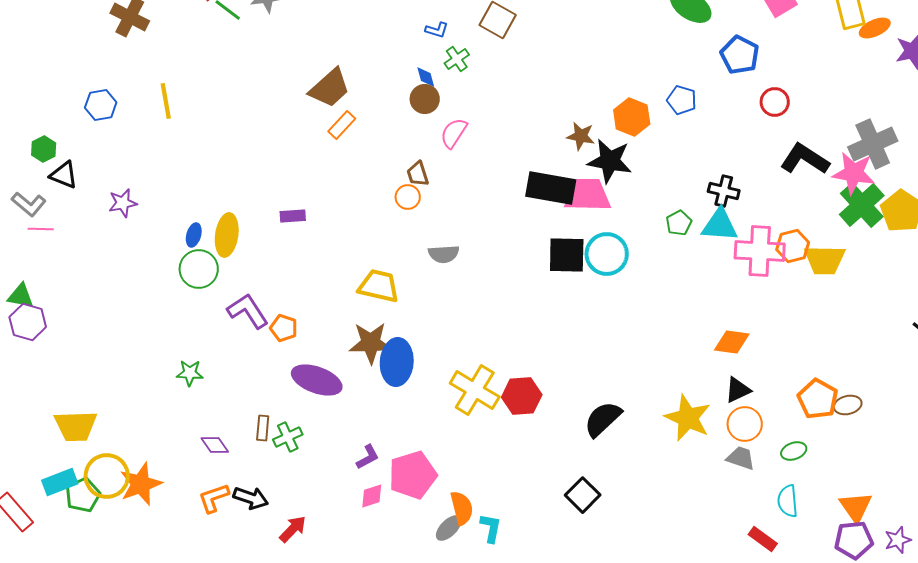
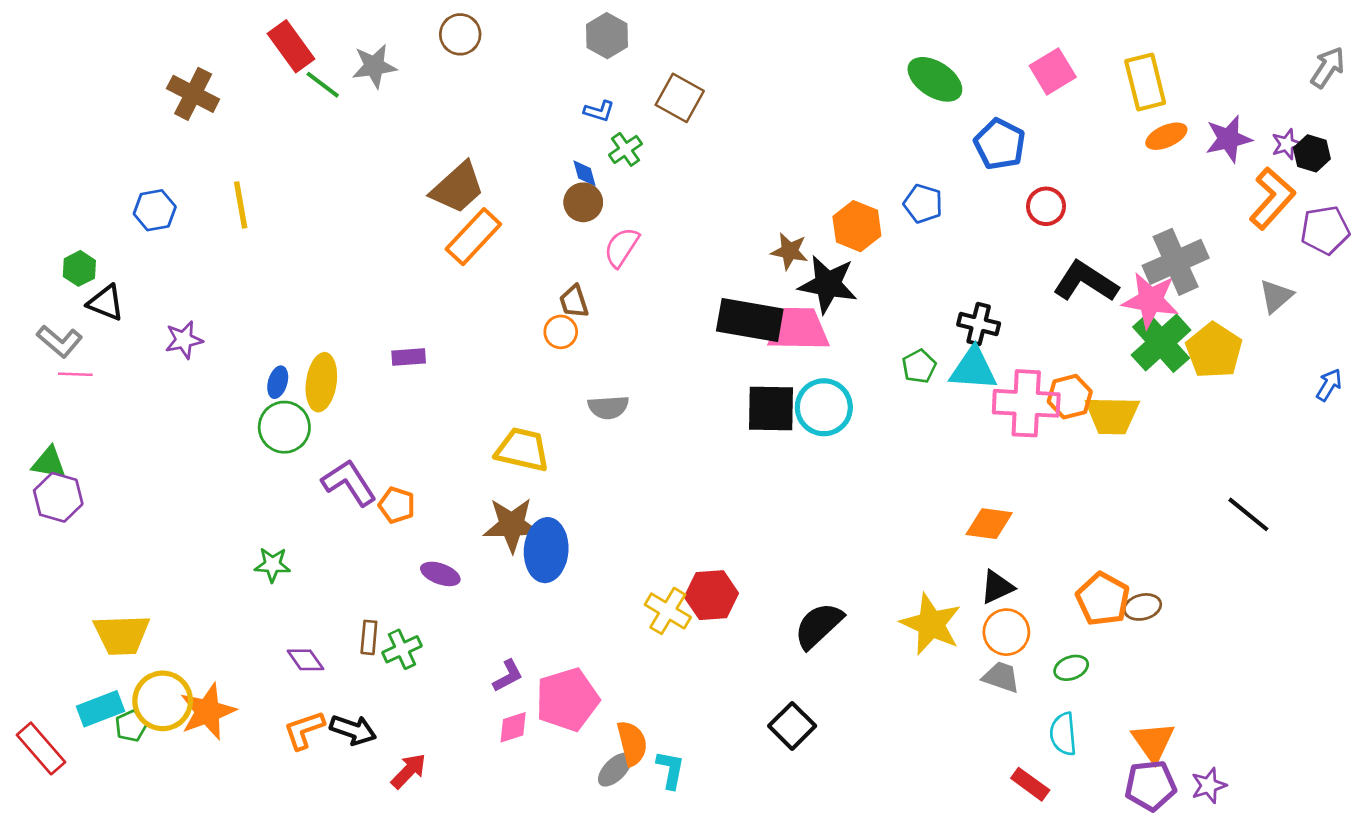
orange ellipse: (875, 28) -> (1166, 136), moved
orange rectangle: (342, 125) -> (473, 237), size x1.5
purple ellipse: (317, 380) -> (440, 574), size x0.6
yellow cross: (475, 390) -> (668, 611), moved, size x0.7
green pentagon: (83, 495) -> (131, 726), size x0.7

